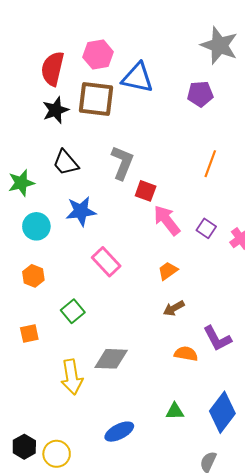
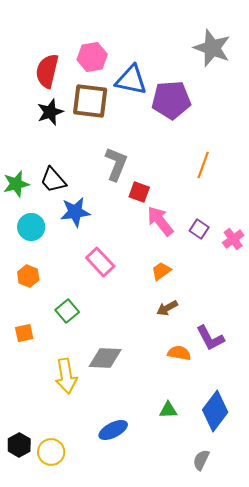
purple pentagon: (200, 94) -> (171, 100), moved, size x1.5
black trapezoid: (66, 163) -> (53, 180), moved

